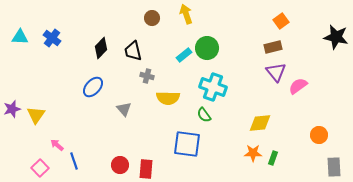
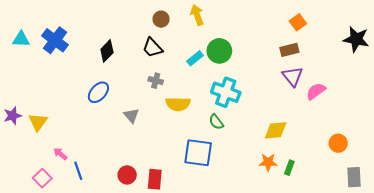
blue cross: (52, 38) -> (55, 40), size x1.4
black trapezoid: (133, 51) -> (153, 48), moved, turned -30

